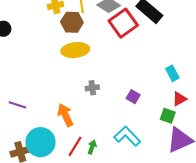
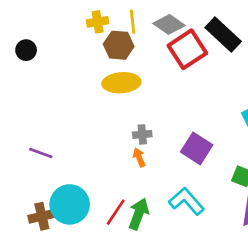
purple square: (133, 97) -> (197, 148), size x1.6
orange arrow: (65, 115) -> (139, 157), moved, size x0.6
green arrow: (92, 147) -> (139, 214), size x1.6

